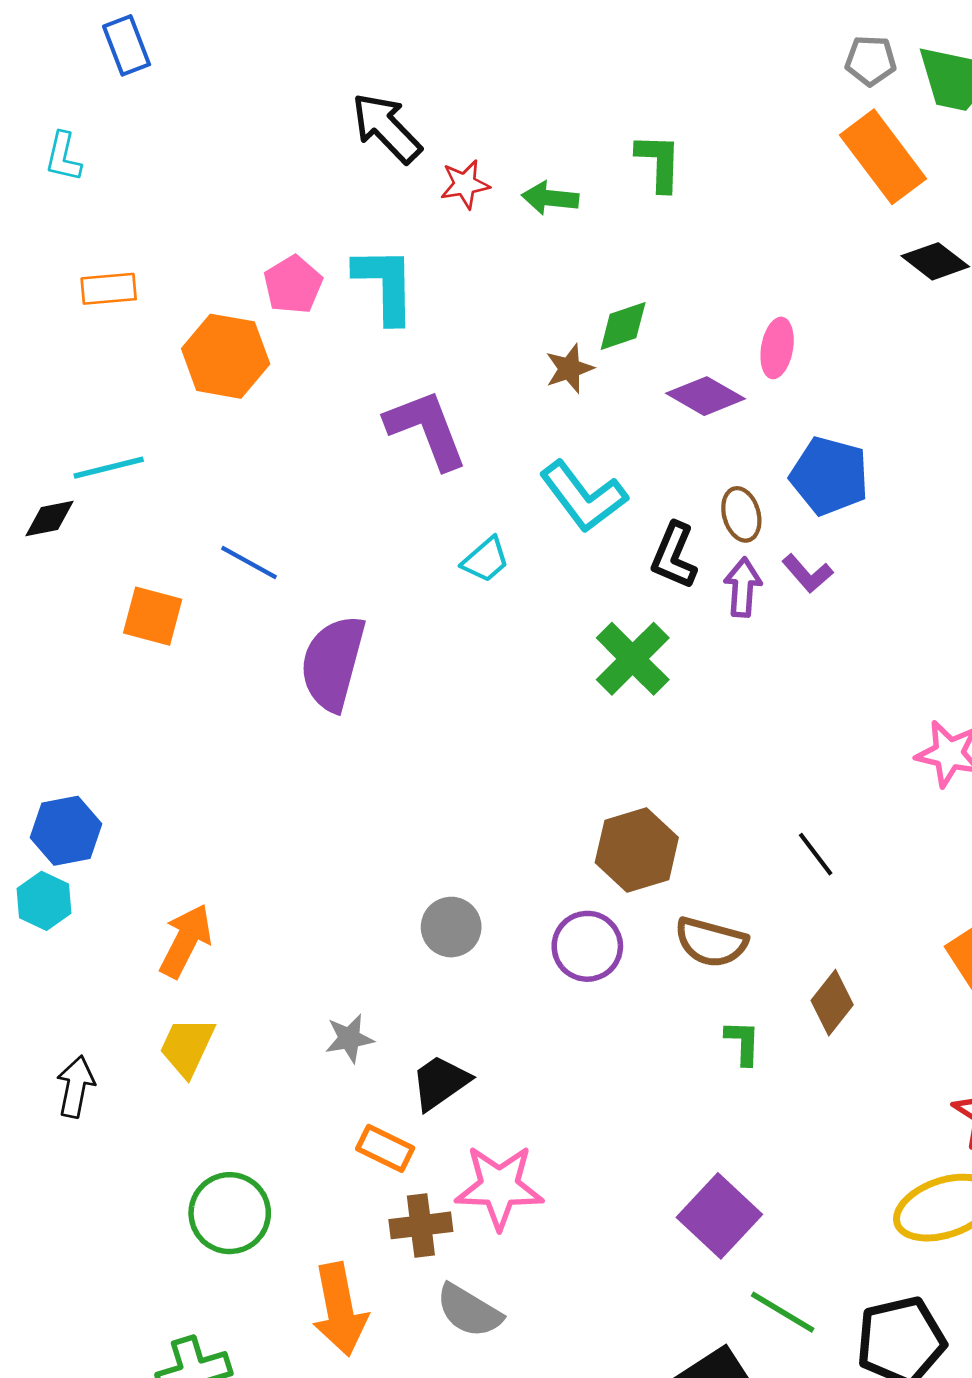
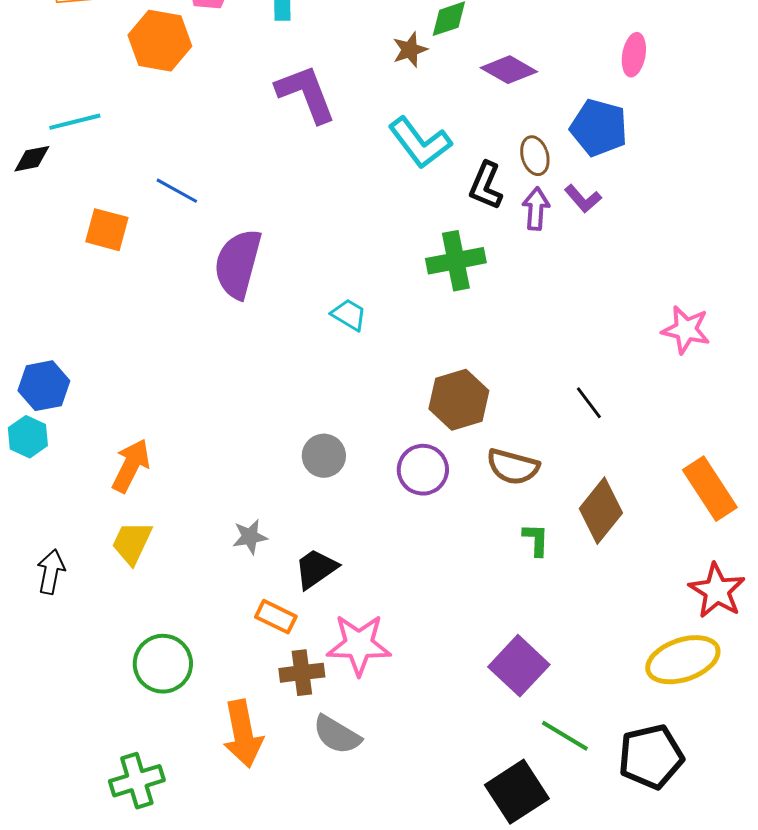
pink ellipse: (777, 348) -> (634, 55), moved
cyan trapezoid: (486, 560) -> (349, 315), moved, turned -108
green cross: (633, 659) -> (456, 261), turned 34
brown diamond: (832, 1003) -> (601, 511), size x1.4

